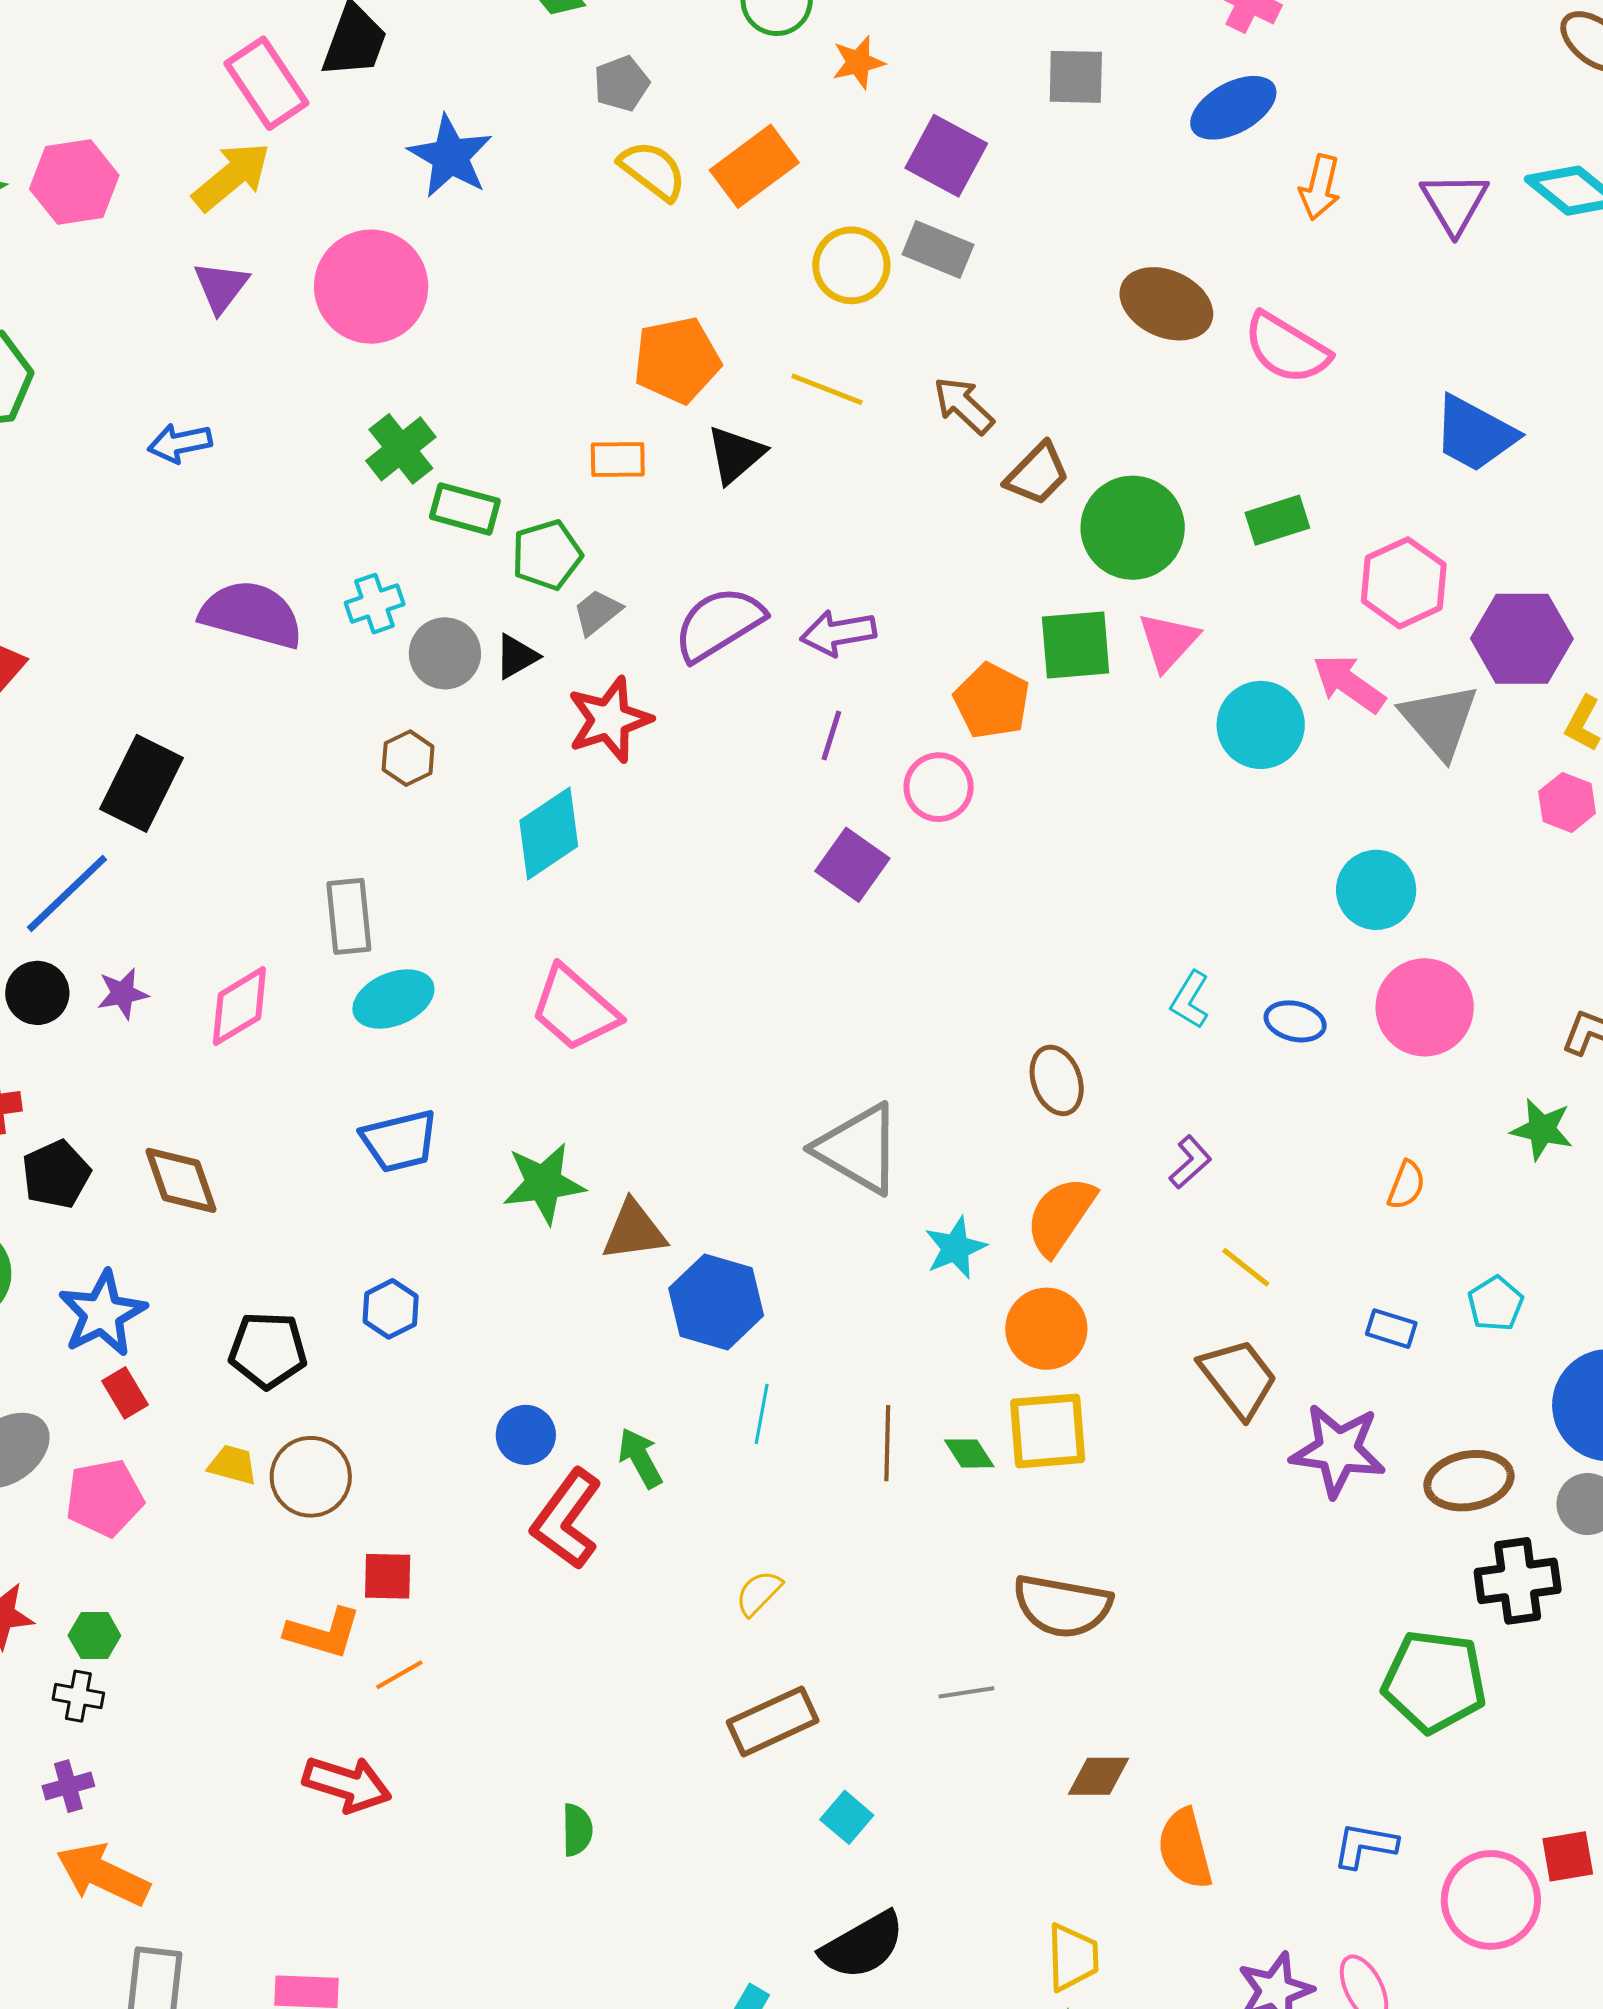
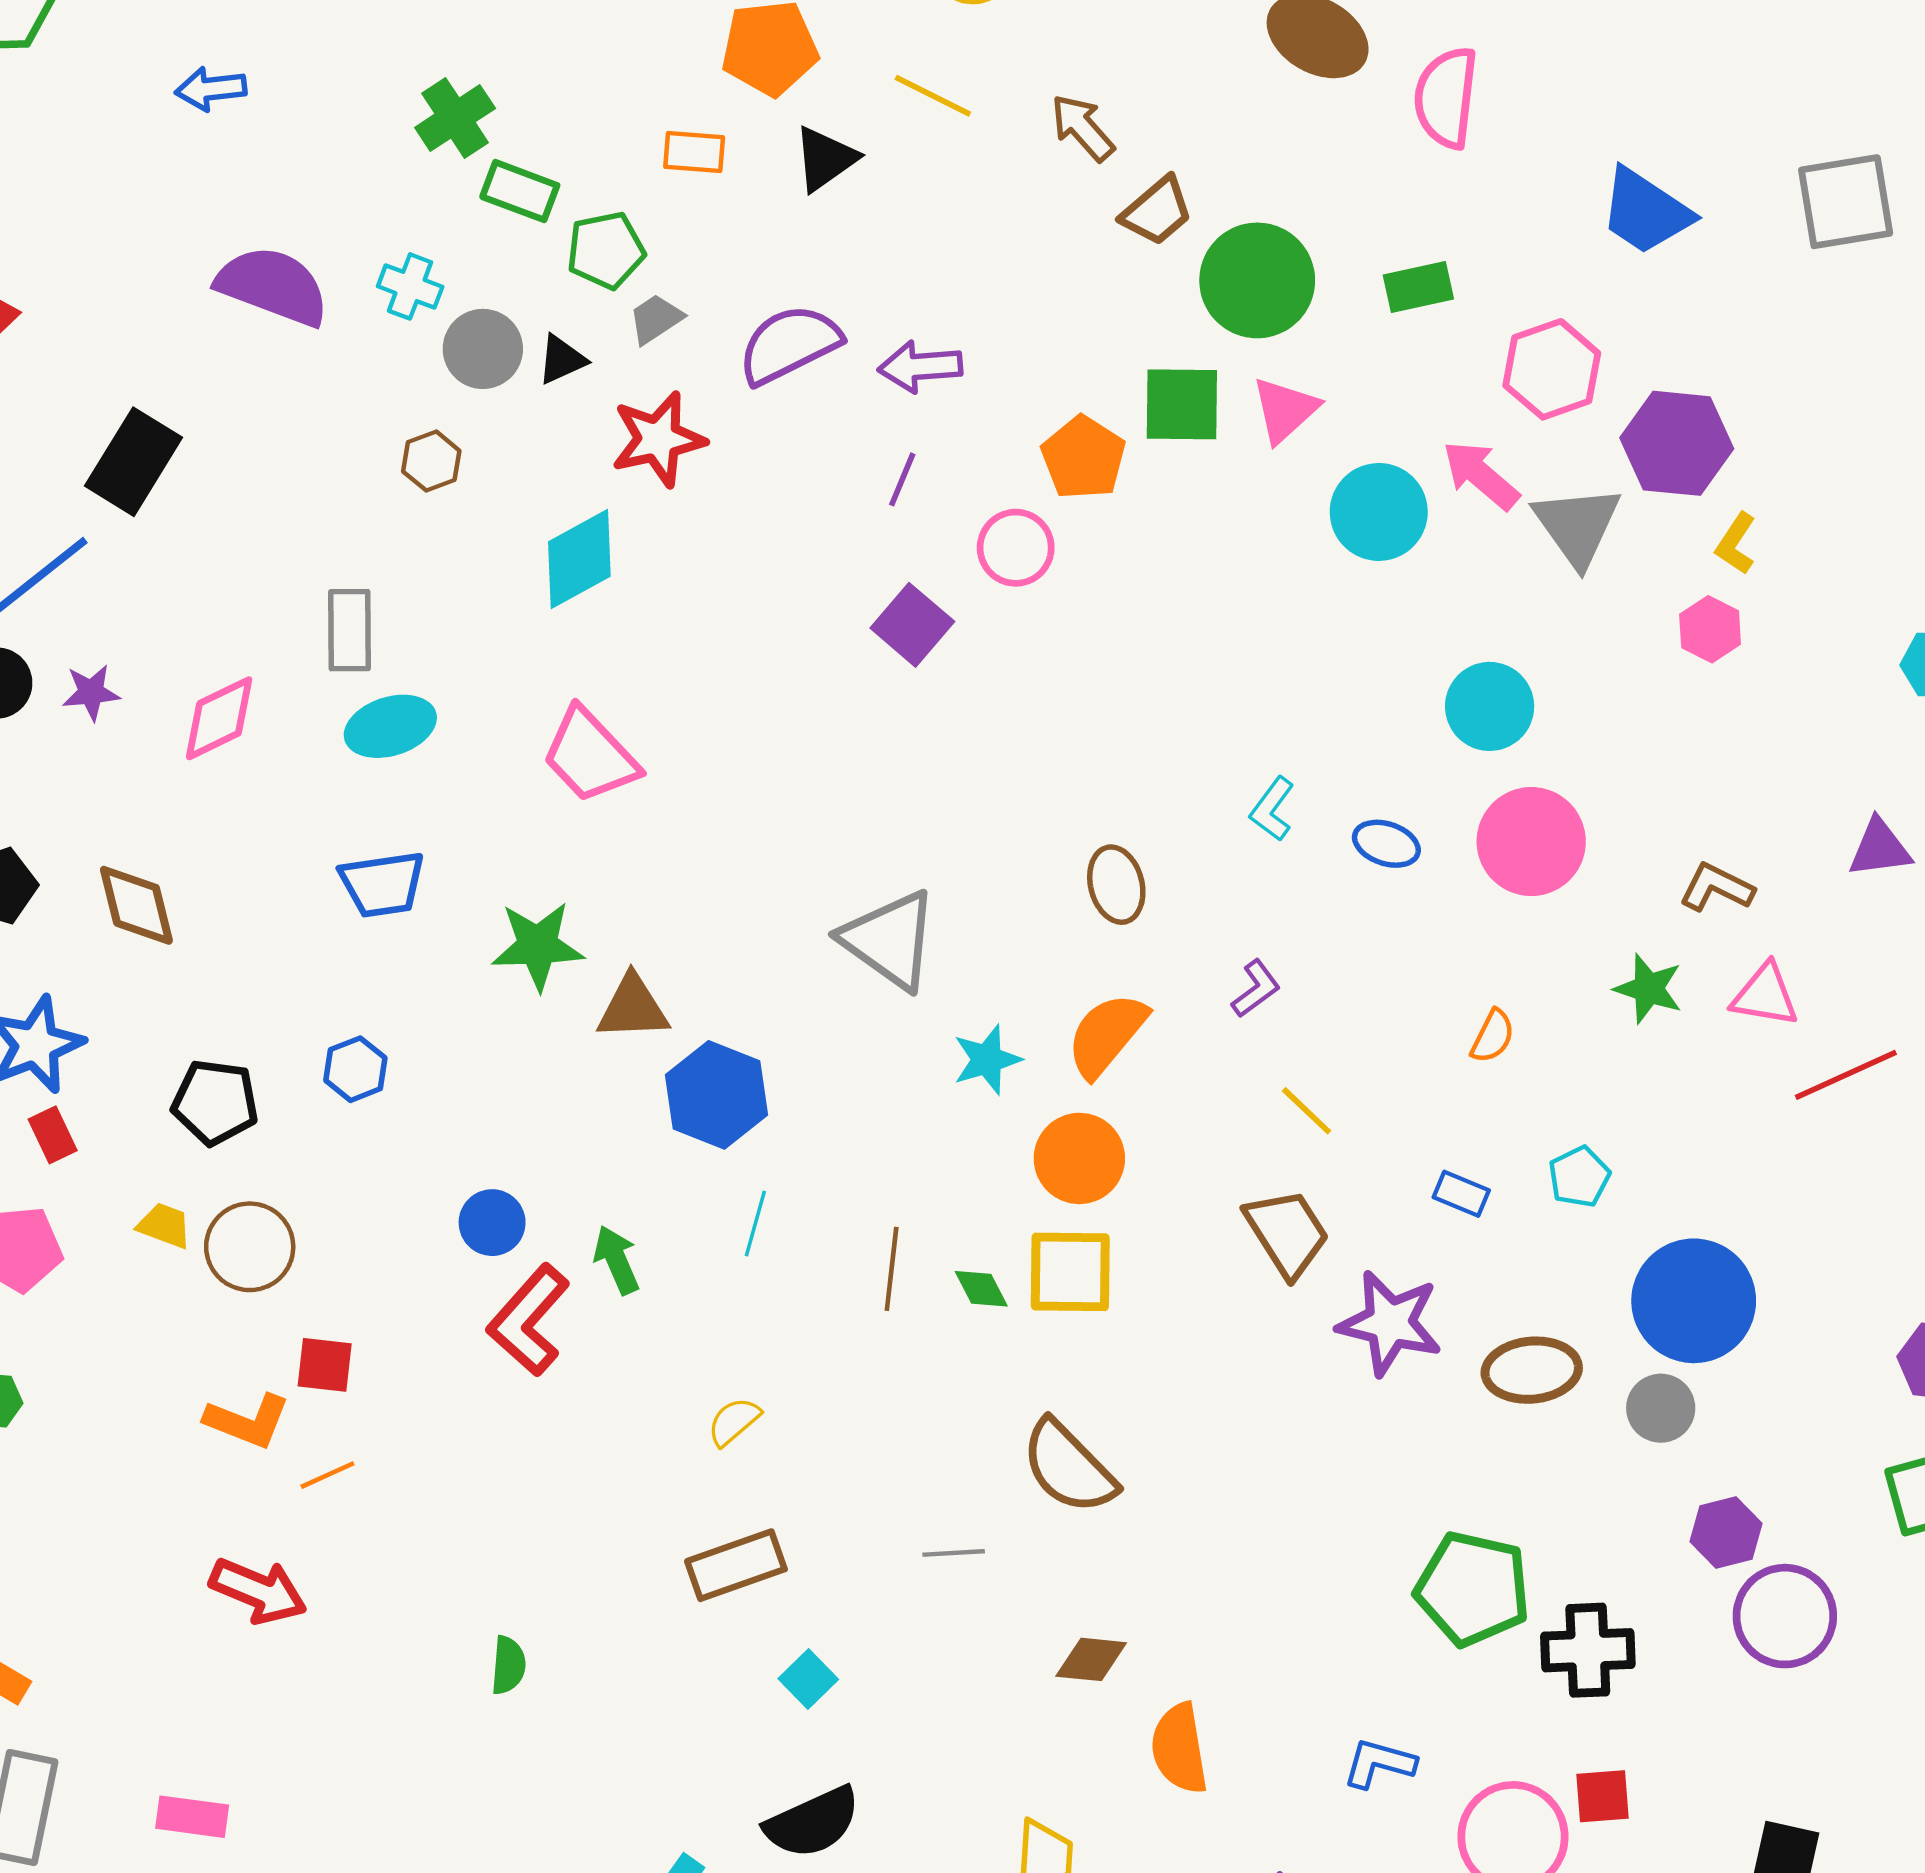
pink semicircle: (1287, 348) -> (1446, 97), turned 60
cyan cross: (375, 604) -> (410, 286), turned 34
black cross: (1518, 1581) -> (1588, 1650), moved
brown semicircle: (1062, 1606) -> (1069, 1467), turned 30

